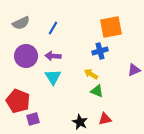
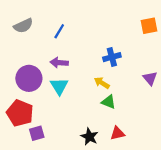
orange square: (111, 27) -> (149, 26), moved, size x0.7
purple circle: (26, 56) -> (29, 78), moved
purple triangle: (134, 70) -> (150, 78), turned -48

